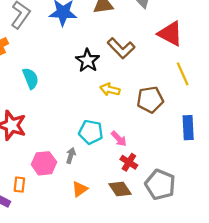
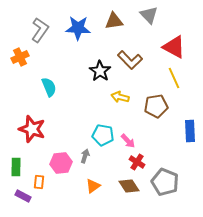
yellow line: (183, 74) -> (174, 78), moved

